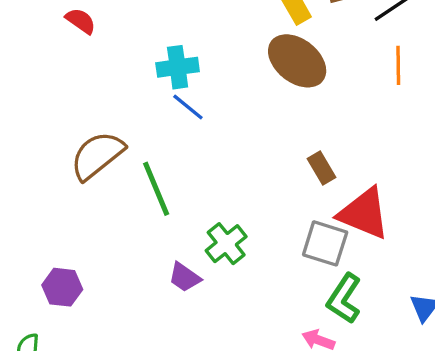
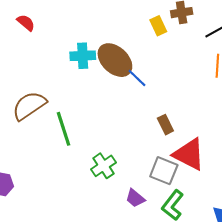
brown ellipse: (297, 61) -> (115, 60), moved
blue line: (188, 107) -> (137, 78), moved
purple trapezoid: (185, 277) -> (135, 198), moved

